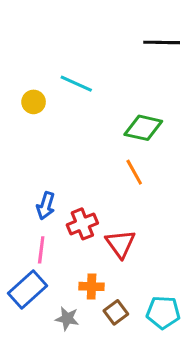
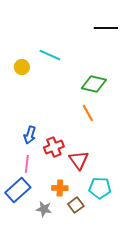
cyan pentagon: (163, 312) -> (100, 188), moved

